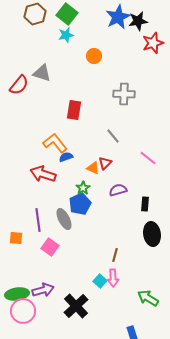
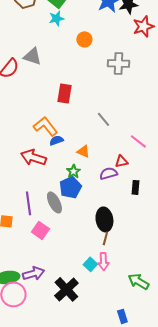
gray cross: (124, 94) -> (118, 63), moved
red triangle: (105, 163) -> (121, 161), moved, turned 32
black ellipse: (152, 234) -> (104, 219), moved

